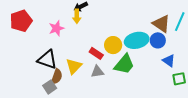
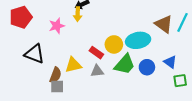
blue circle: (158, 40) -> (147, 67), moved
black triangle: (47, 60) -> (35, 54), moved
yellow triangle: (74, 66) -> (73, 65), turned 30
gray square: (50, 87) -> (57, 87), moved, turned 32

